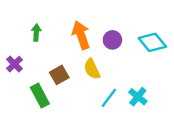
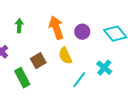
cyan cross: (138, 97) -> (104, 68), moved

